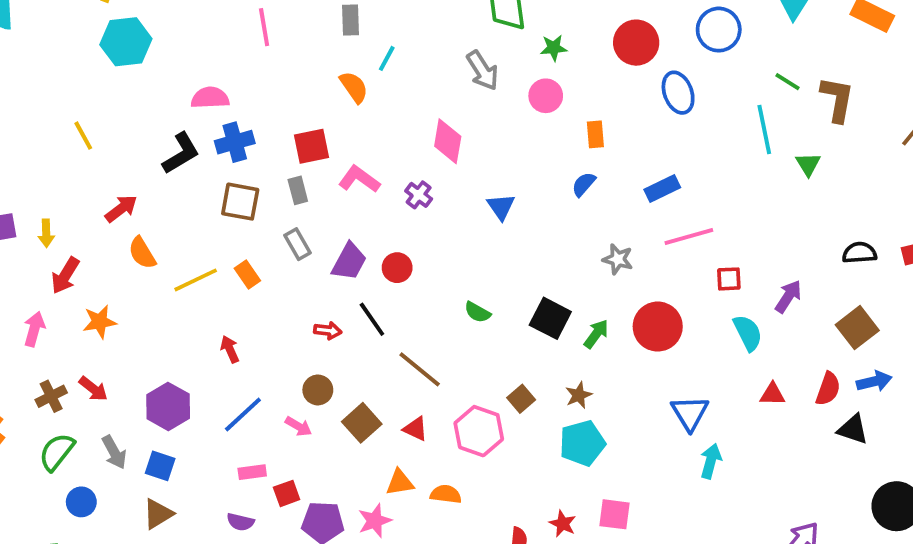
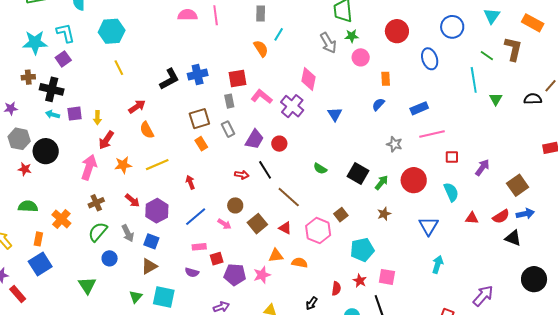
cyan hexagon: (126, 42) -> (112, 31), moved
red circle: (636, 43) -> (397, 31), moved
green star: (554, 48) -> (352, 36), moved
pink semicircle: (210, 98) -> (187, 15), moved
brown L-shape: (837, 99) -> (513, 49), moved
purple cross: (419, 195) -> (292, 106), size x1.6
brown square: (240, 202) -> (199, 119), moved, turned -30
black semicircle: (859, 253) -> (533, 99), moved
yellow line: (196, 280) -> (157, 165), moved
pink arrow: (34, 329) -> (89, 167), size x1.4
cyan semicircle: (748, 333) -> (451, 192), moved
red arrow: (93, 389) -> (132, 200), moved
red semicircle: (828, 389) -> (501, 216), turned 36
brown star: (579, 395) -> (384, 214), moved
cyan pentagon: (582, 443) -> (362, 250), moved
cyan arrow: (711, 461) -> (438, 264), moved

